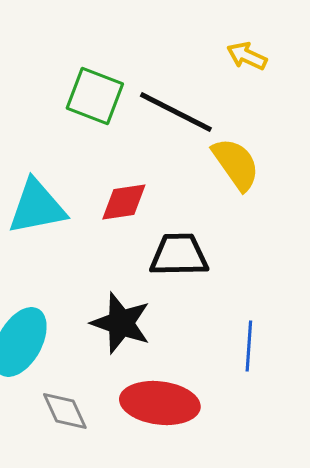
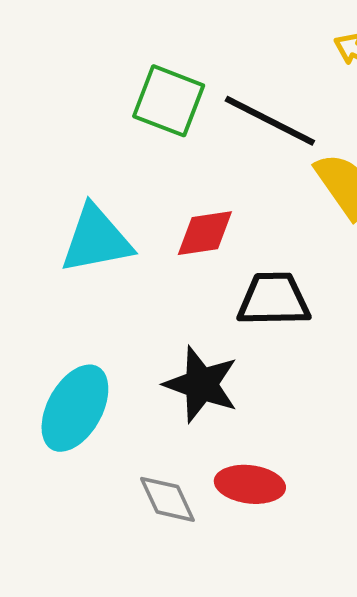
red ellipse: (160, 403) -> (250, 484), size x0.7
gray diamond: (65, 411) -> (167, 499), moved

